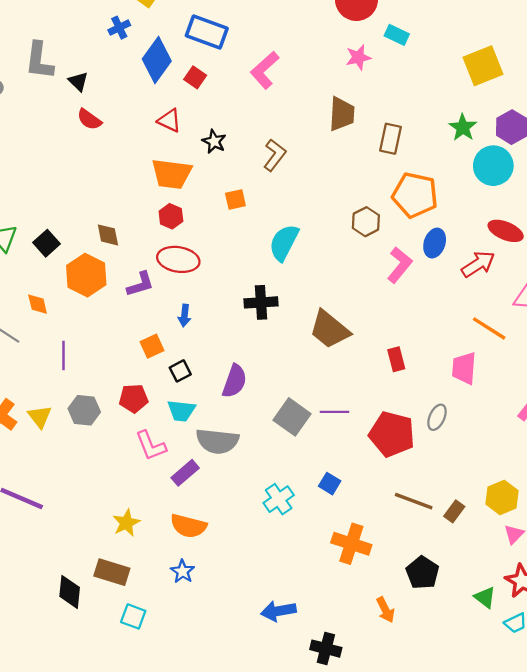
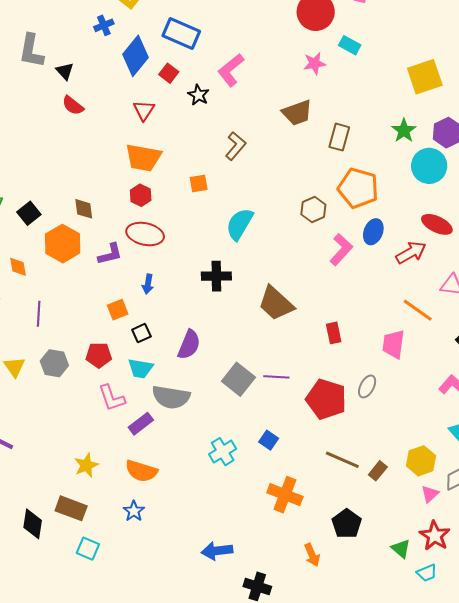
brown trapezoid: (342, 114) -> (297, 113), turned 64
red triangle: (169, 121) -> (144, 110), turned 35
black star: (214, 141) -> (198, 95), moved

